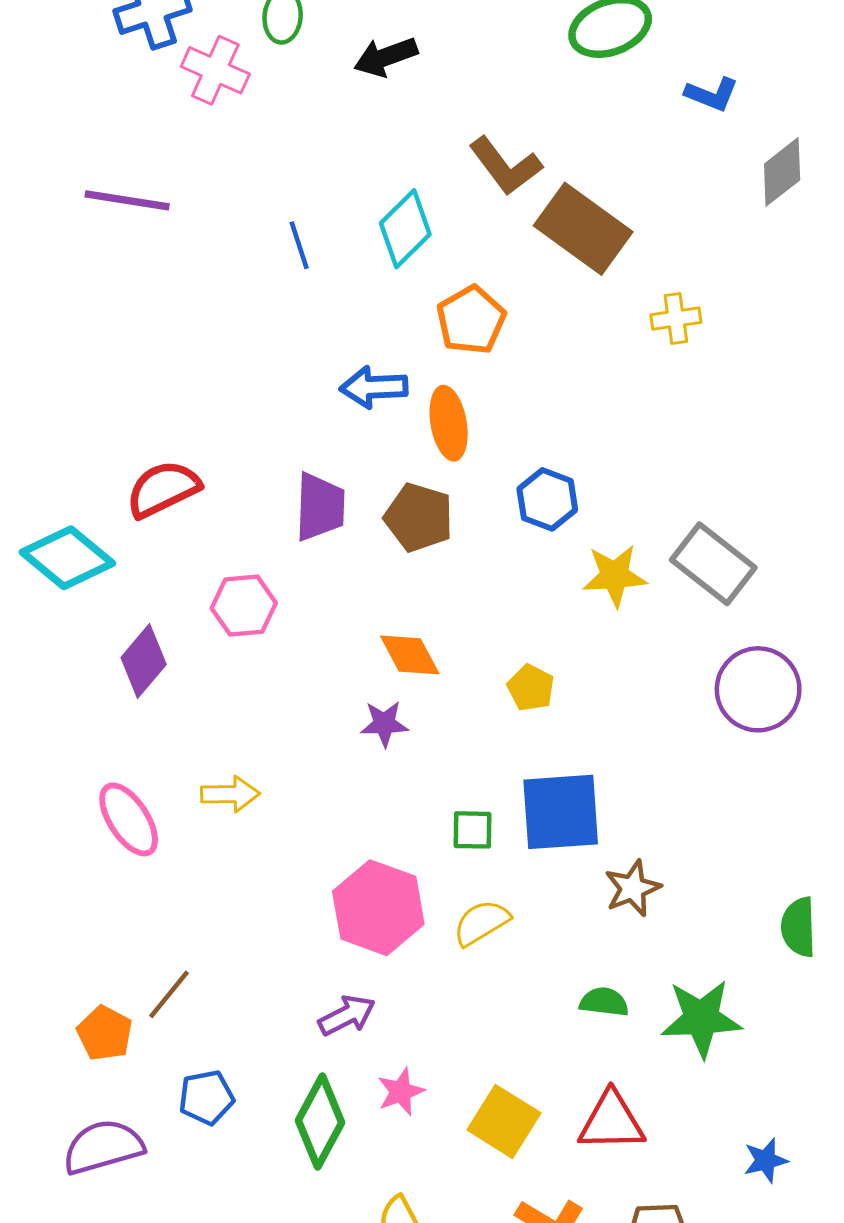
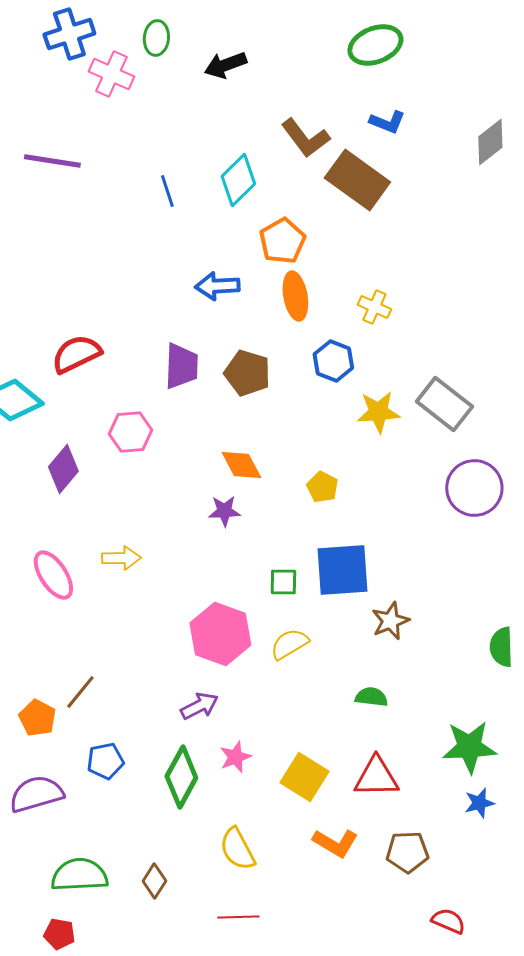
blue L-shape: (712, 94) -> (387, 122), moved
yellow cross: (676, 319) -> (374, 307), moved, turned 32
orange ellipse: (449, 423) -> (295, 296), moved
green star: (701, 1018) -> (469, 747), moved

